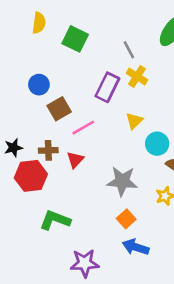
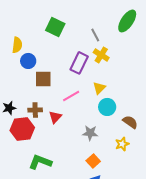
yellow semicircle: (39, 23) -> (17, 45), moved
brown square: (59, 109) -> (43, 79), turned 30
pink line: (83, 128) -> (71, 96), moved
cyan circle: (157, 144) -> (107, 107), moved
gray star: (122, 181) -> (90, 133), size x0.7

